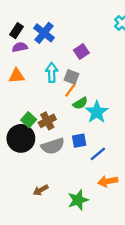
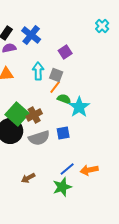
green semicircle: (80, 103) -> (64, 99), turned -128
green square: (29, 120) -> (17, 114), size x1.6
blue line: (98, 154) -> (67, 169), moved

